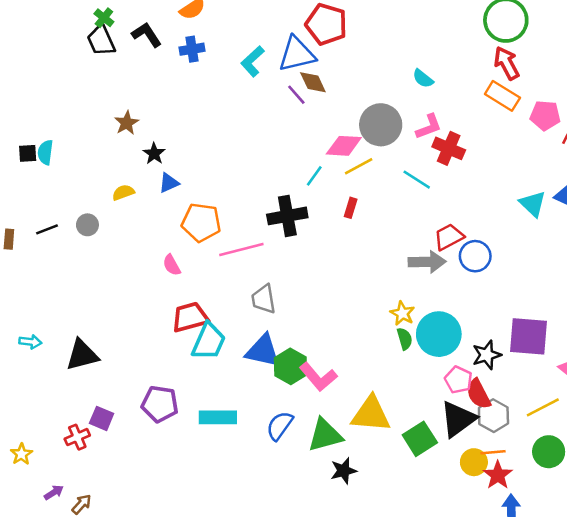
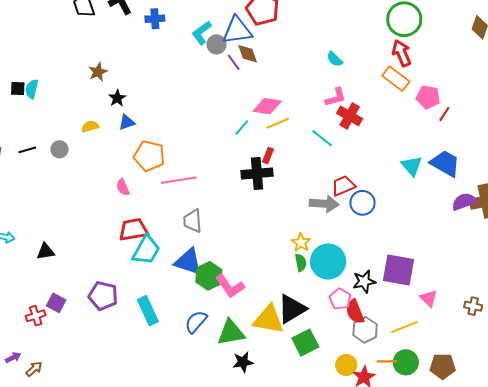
gray circle: (381, 125) -> (217, 44), moved, size x0.6
black cross: (287, 216) -> (257, 173), moved
black triangle: (82, 355) -> (46, 251), size x0.7
cyan rectangle: (218, 417) -> (148, 311), turned 60
black triangle: (458, 419) -> (292, 309), moved
orange line: (493, 452) -> (387, 361), moved

